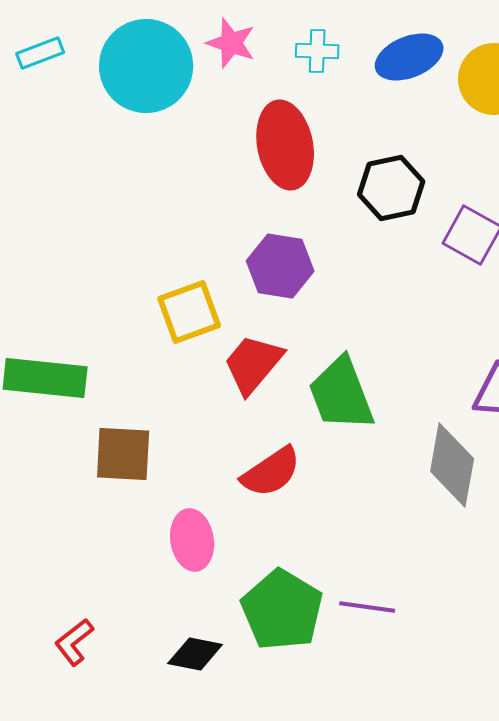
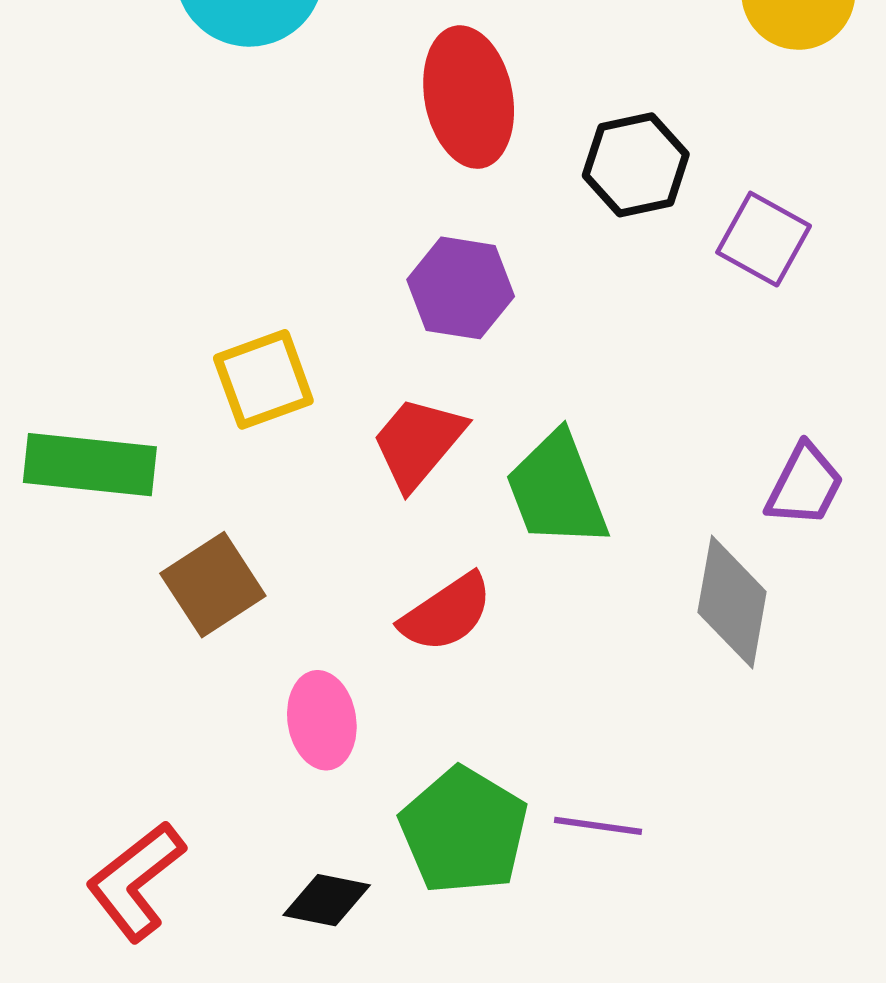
yellow square: (189, 312) -> (263, 379), moved
brown square: (123, 454) -> (213, 585), turned -36
red L-shape: (74, 642) -> (136, 881), size x1.6

